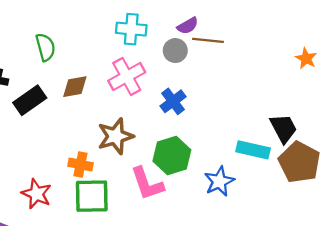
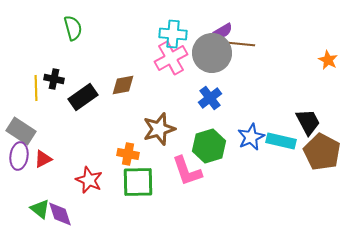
green semicircle: (46, 47) -> (73, 28), moved
gray circle: (175, 51) -> (212, 53), size x1.8
pink cross: (127, 76) -> (171, 58), moved
blue star: (219, 181) -> (251, 137), moved

